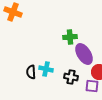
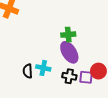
purple ellipse: (84, 54) -> (69, 52), moved
purple square: (92, 86) -> (86, 77), moved

